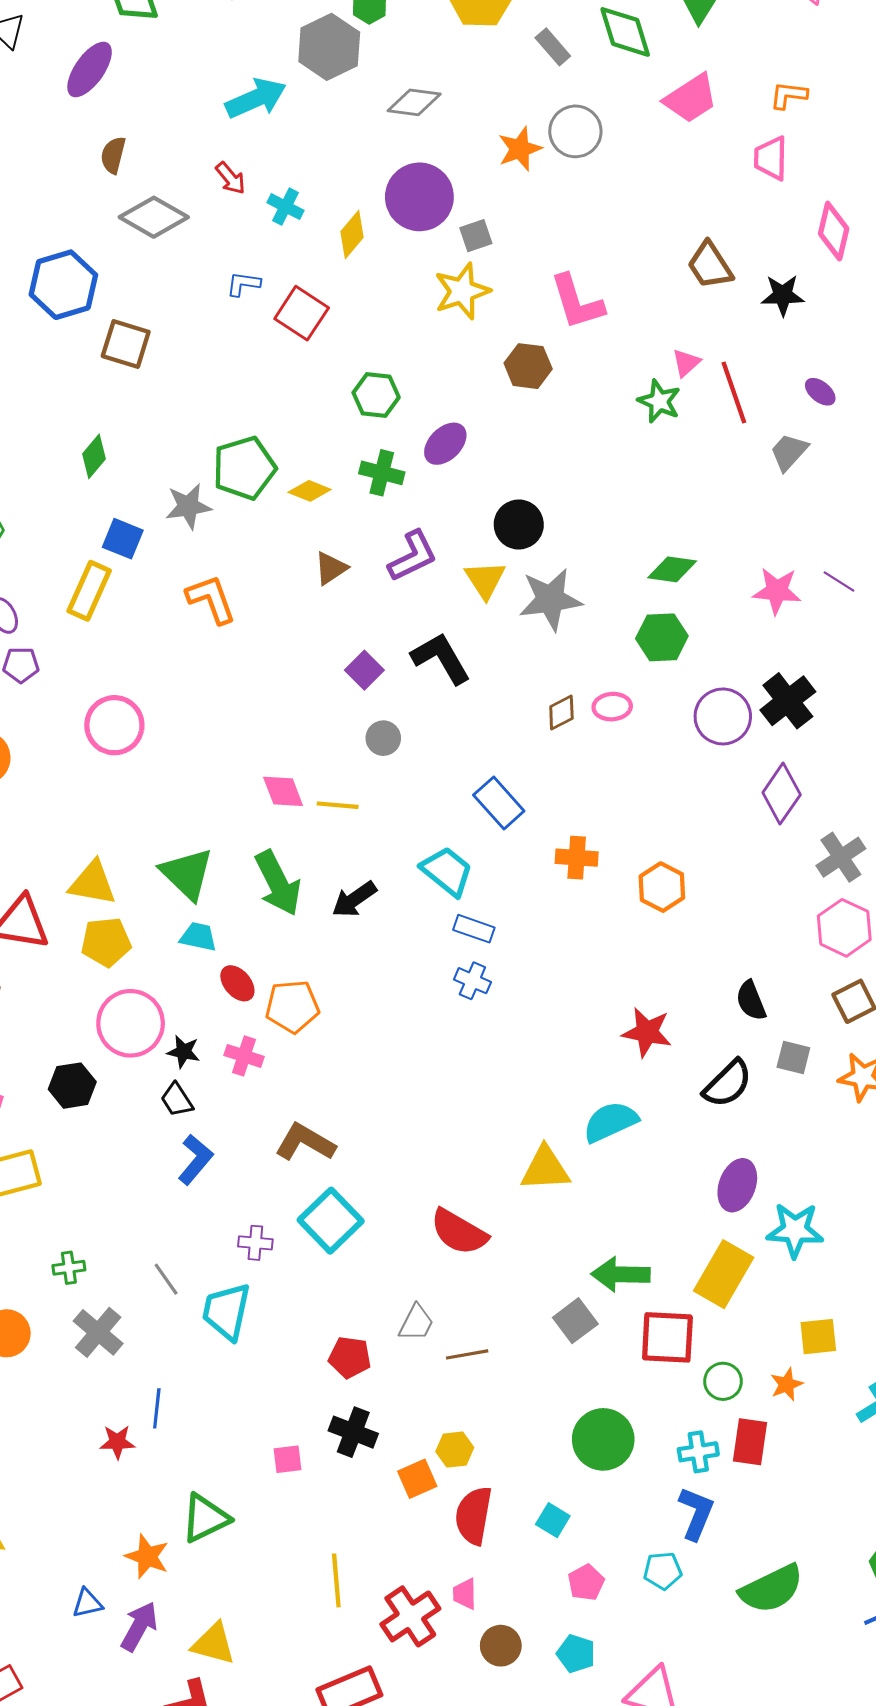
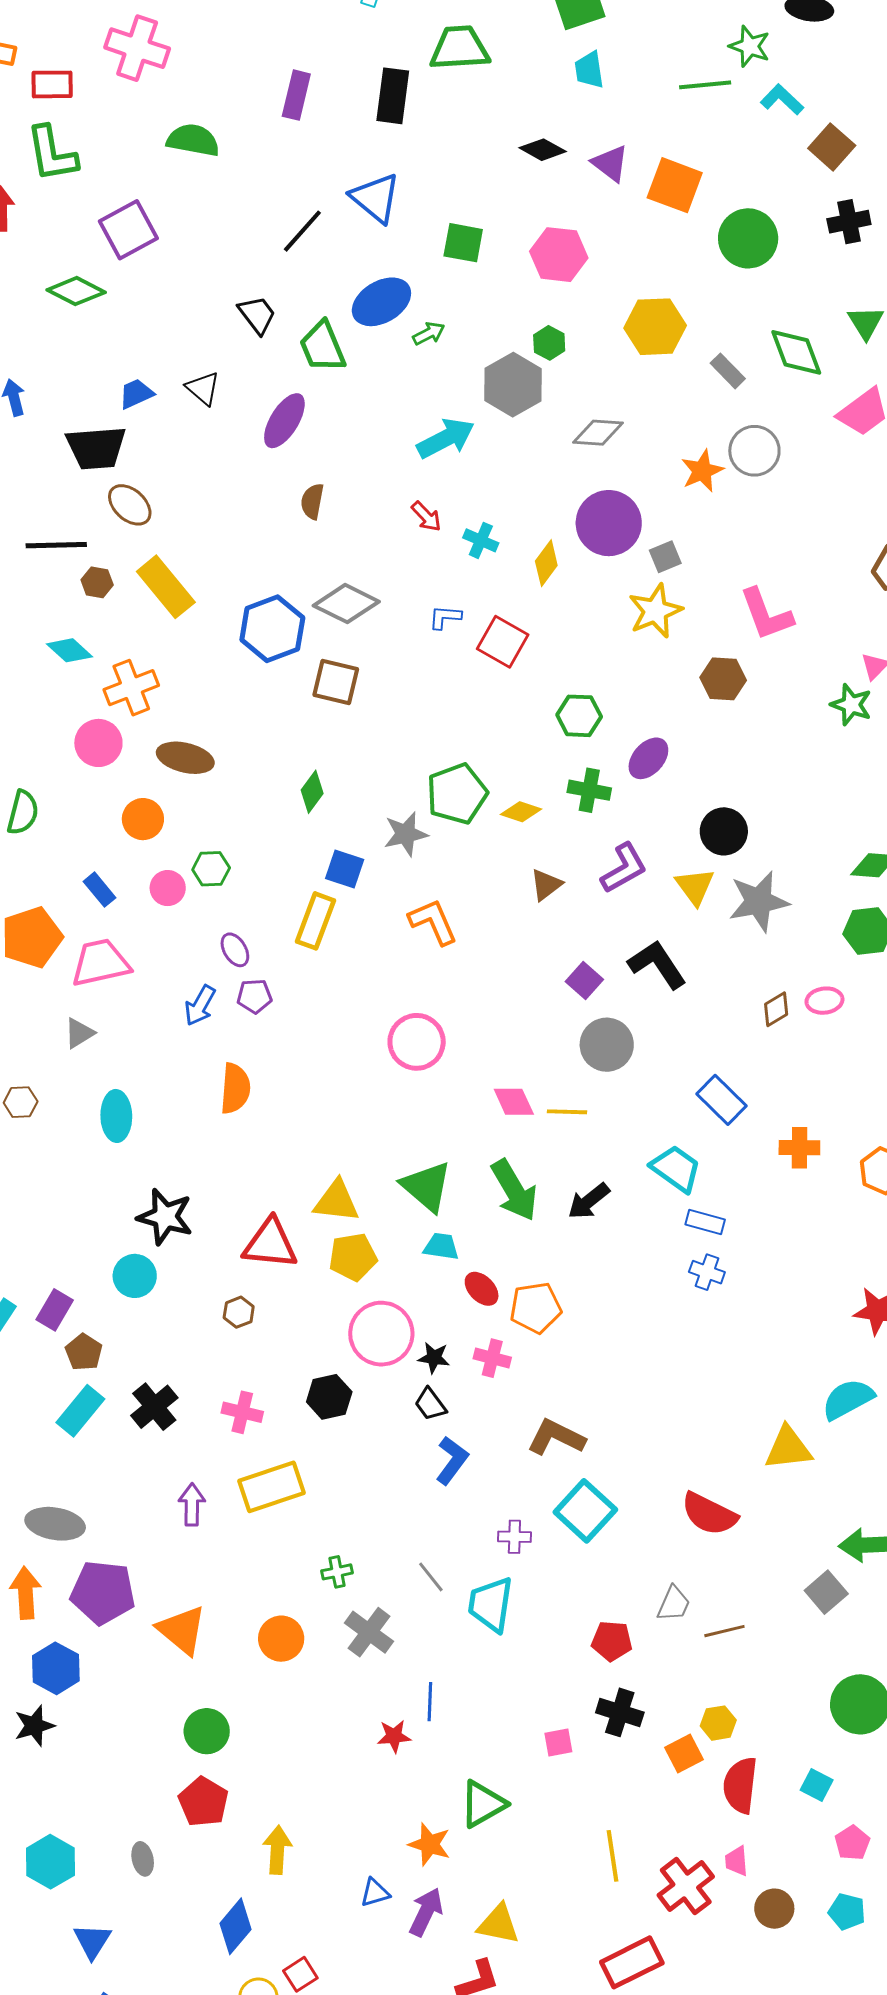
gray diamond: (154, 217) -> (346, 604), moved
pink circle: (114, 725) -> (417, 1042), moved
gray circle: (383, 738) -> (607, 1045), size x1.6

